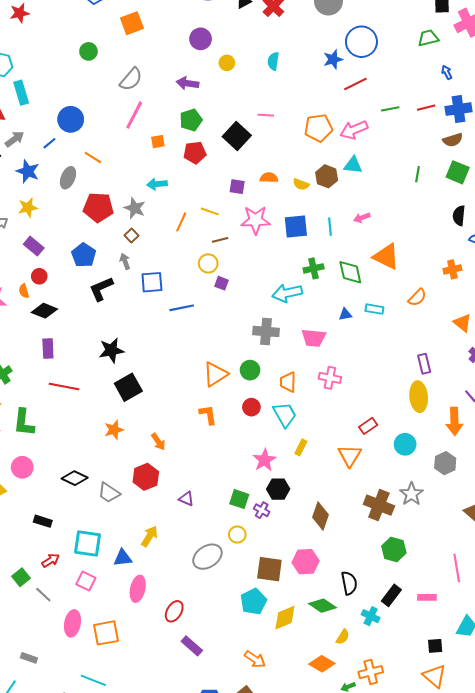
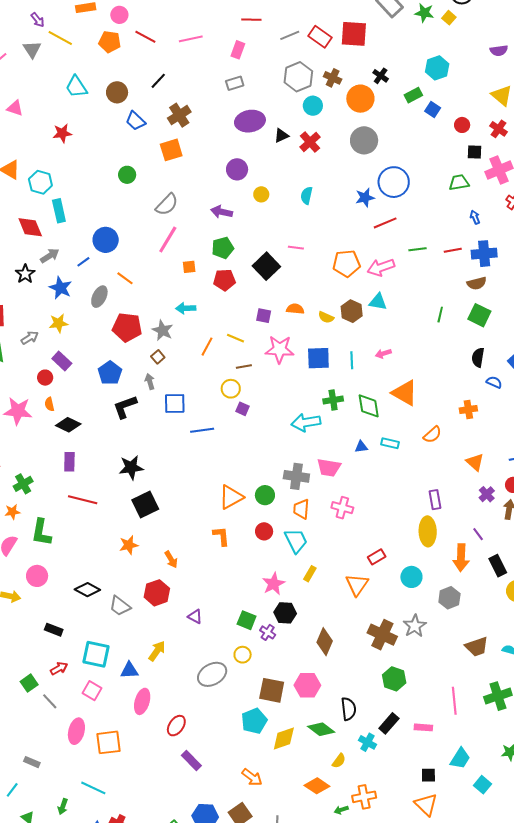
red circle: (39, 276) -> (45, 378), moved
gray cross: (266, 331) -> (296, 476), moved

